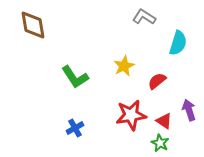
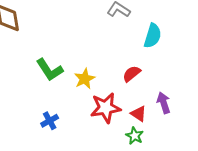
yellow star: (124, 66) -> (85, 79), moved

